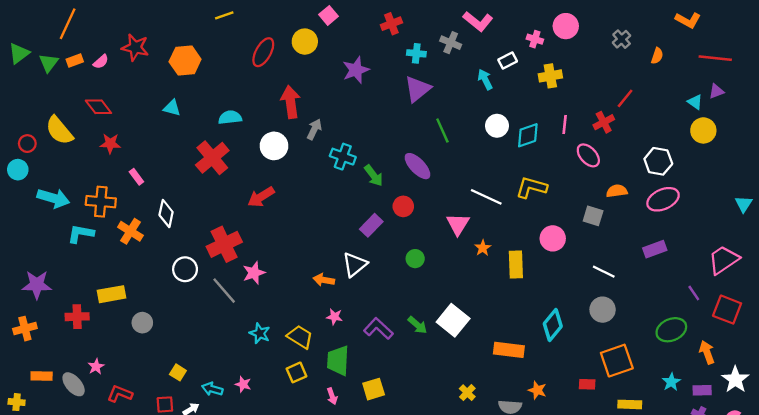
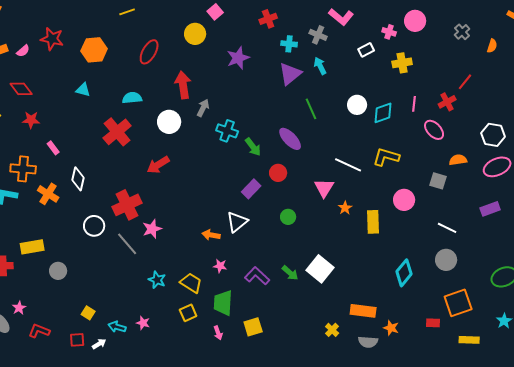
red ellipse: (263, 52) -> (149, 52), moved
cyan arrow: (485, 79) -> (320, 66), moved
orange rectangle: (509, 350) -> (363, 311), moved

